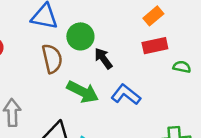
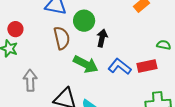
red rectangle: (155, 46) -> (147, 66), moved
black arrow: (103, 58) -> (102, 38), turned 48

